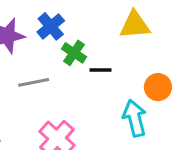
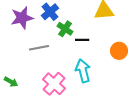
cyan arrow: (135, 118) -> (83, 71), moved

